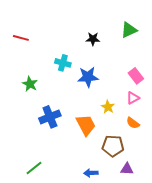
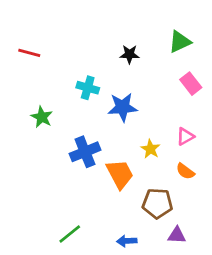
pink rectangle: (136, 76) -> (191, 84), moved
blue cross: (50, 117) -> (85, 152), moved
green line: (34, 168) -> (70, 234), moved

